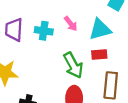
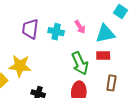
brown rectangle: (111, 85) -> (111, 83), size x0.7

